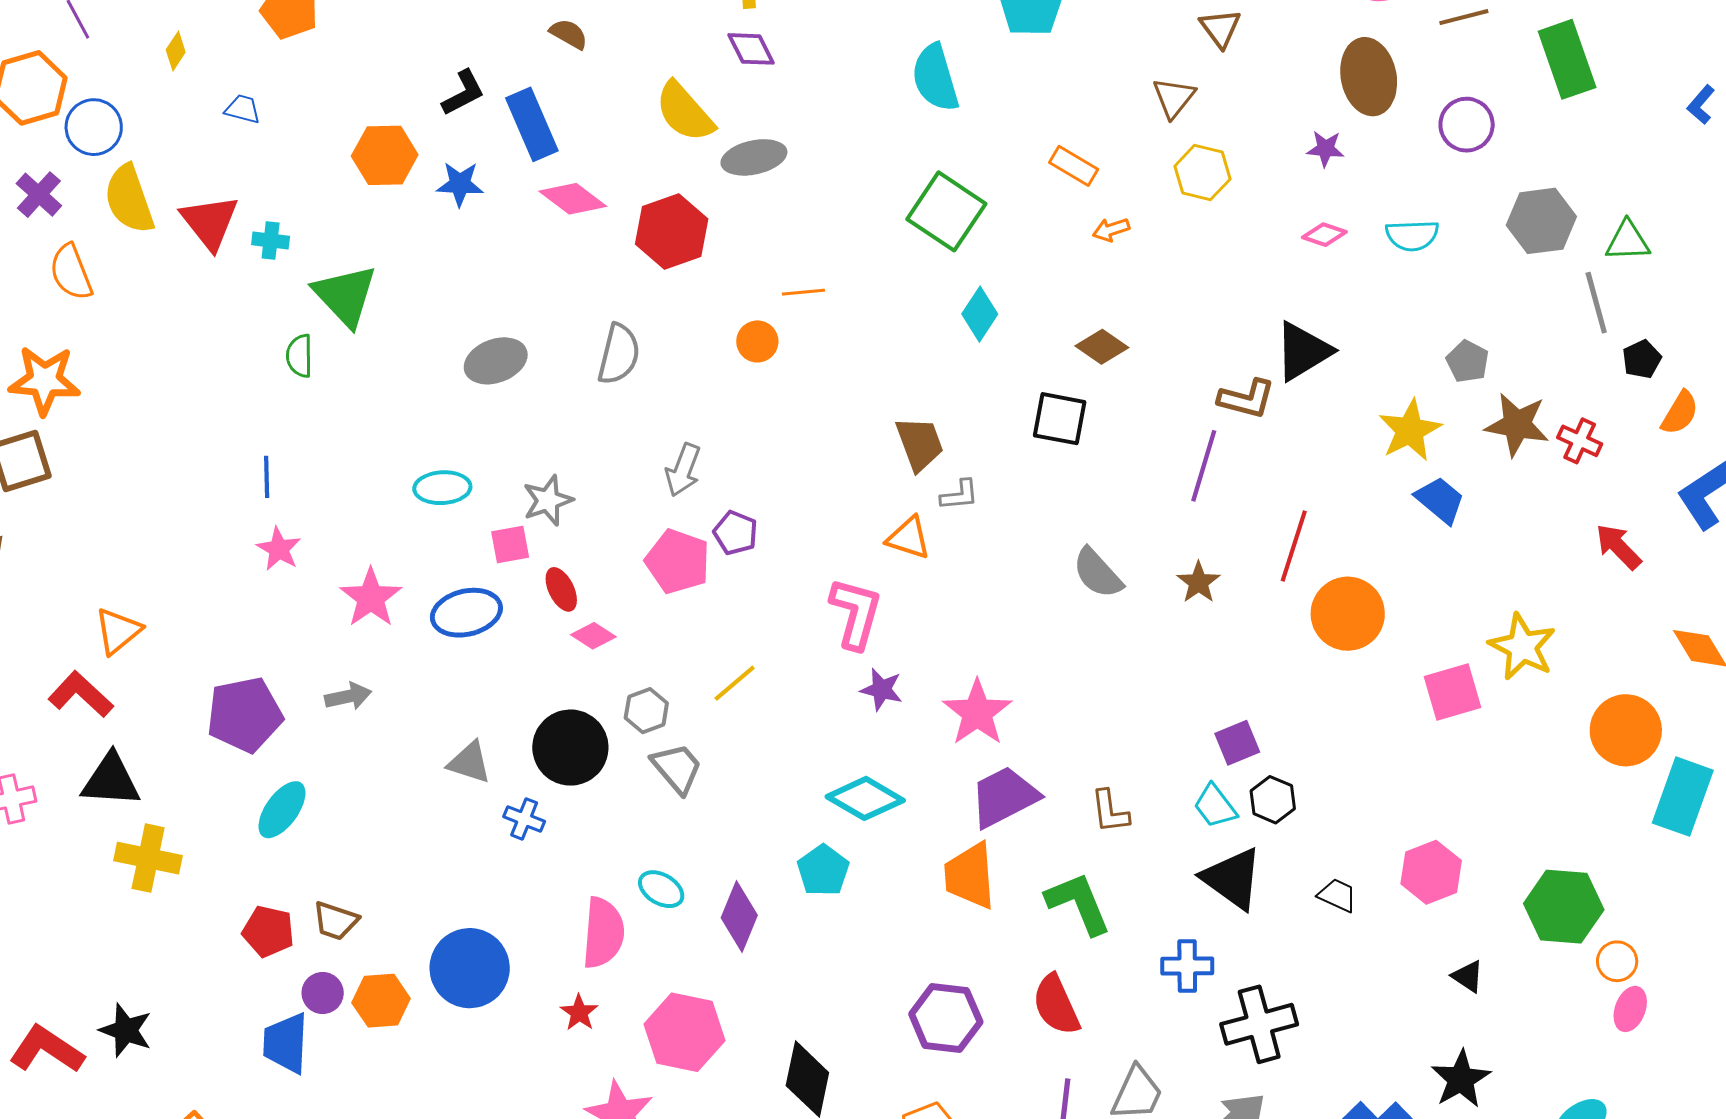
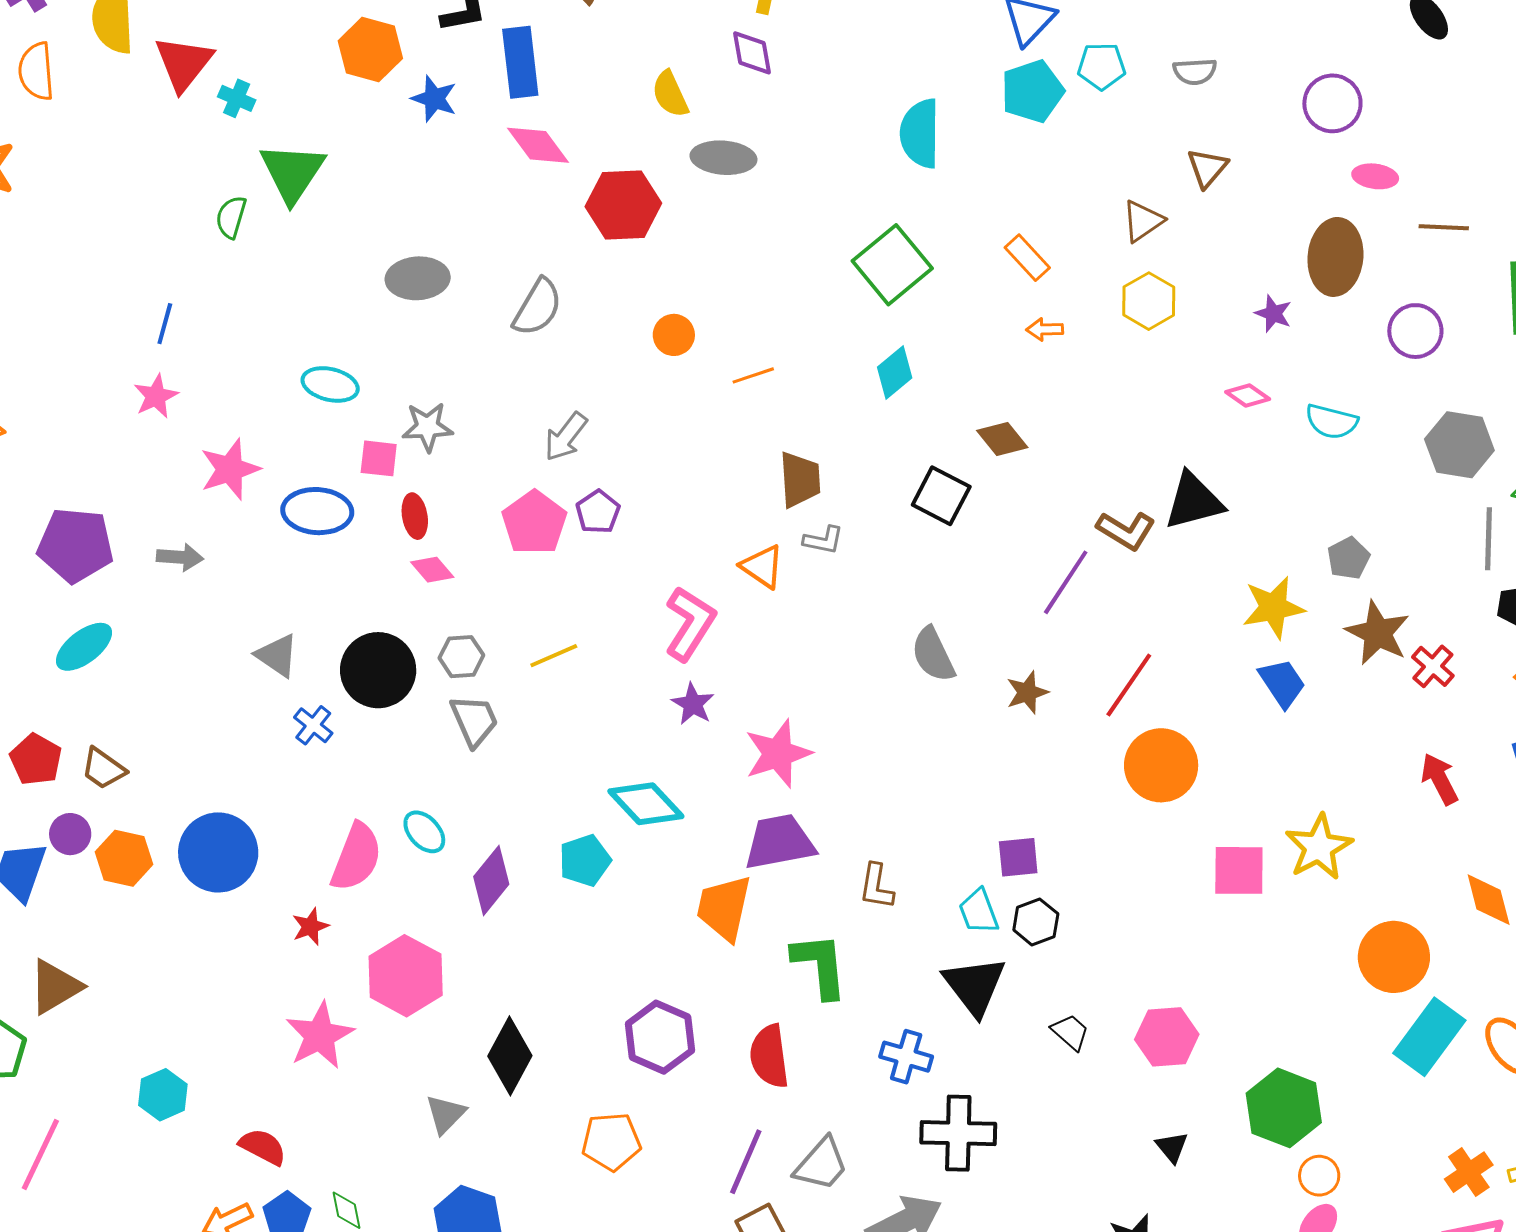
yellow semicircle: (685, 112) -> (670, 94), size x0.7
orange line: (803, 292) -> (753, 375), moved, turned -30

